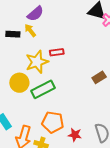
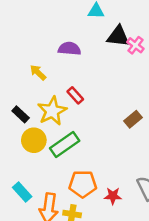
purple semicircle: (35, 14) -> (69, 49), moved, turned -126
black rectangle: (13, 34) -> (21, 114), moved, turned 48
red rectangle: (57, 52) -> (75, 95), turned 64

